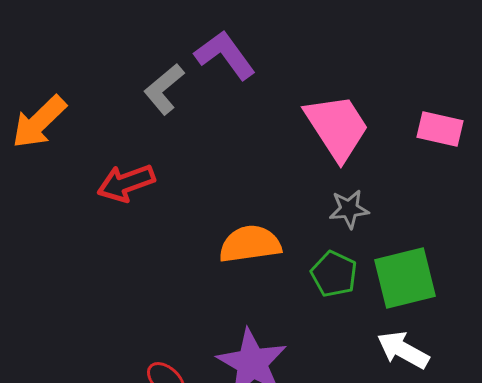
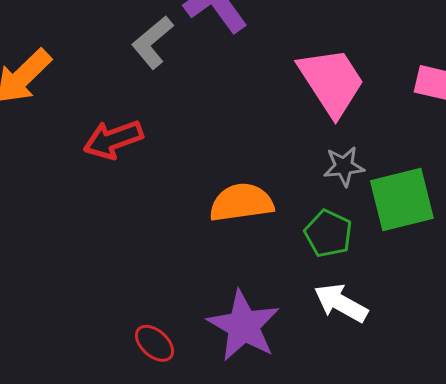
green square: (405, 278) -> (402, 199), moved
white arrow: (403, 350) -> (341, 303), moved

